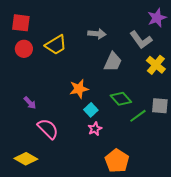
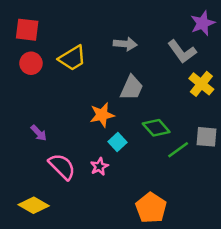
gray trapezoid: (113, 62) -> (132, 88), moved
pink star: (95, 129) -> (99, 167), moved

